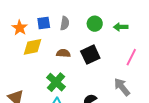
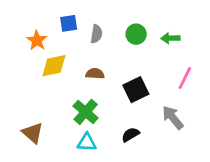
blue square: (44, 23) -> (69, 23), moved
black square: (90, 55) -> (136, 90), moved

